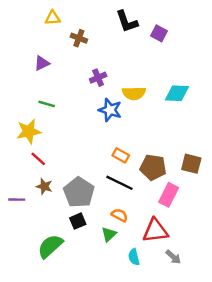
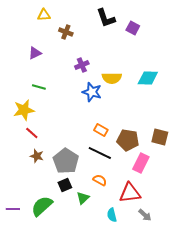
purple line: (17, 200) -> (13, 209), moved
green triangle: (109, 234) -> (83, 198), moved

